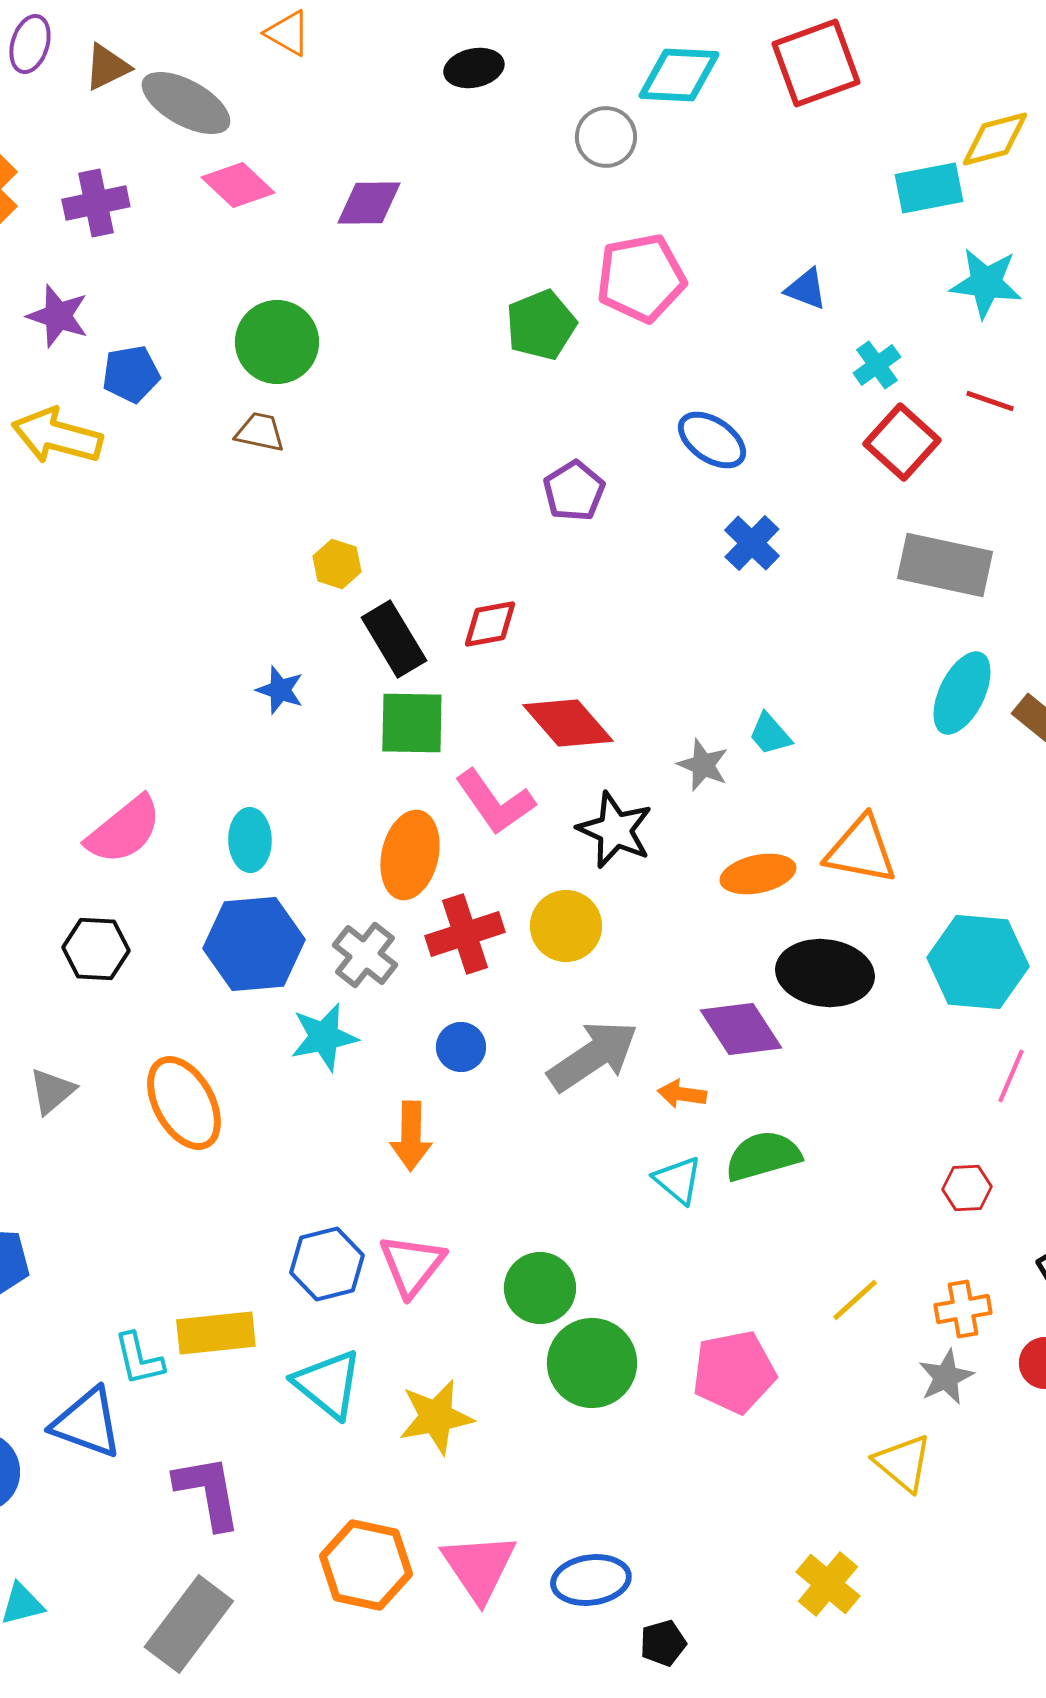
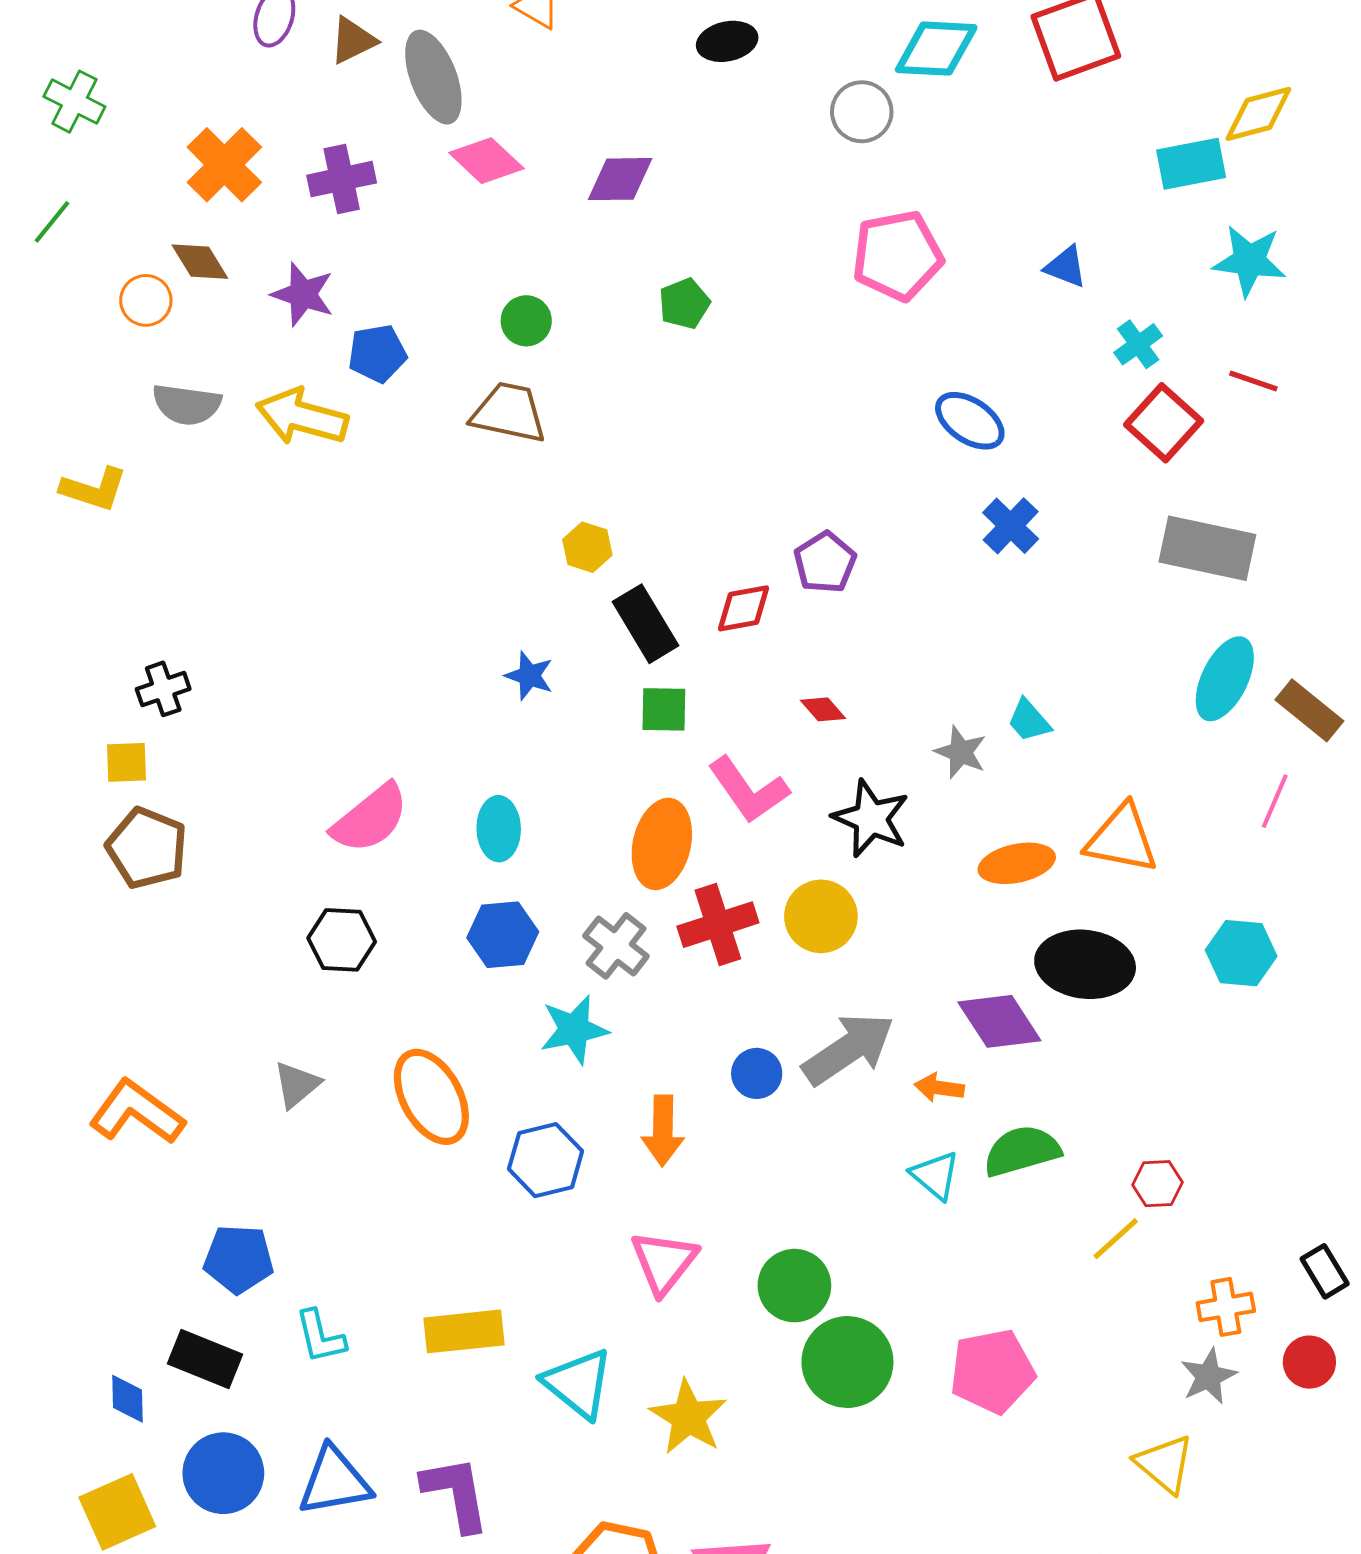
gray ellipse: (186, 103) -> (433, 77), turned 40
green pentagon: (541, 325) -> (684, 303), moved, size x0.7
green circle: (277, 342) -> (526, 321), size x0.6
brown trapezoid: (260, 432) -> (509, 413), size x1.5
purple pentagon: (574, 491) -> (825, 563), moved
green square: (412, 723) -> (664, 709), size x0.7
red diamond: (568, 723) -> (823, 709), size x0.5
blue hexagon: (254, 944) -> (503, 935), size x0.7
cyan hexagon: (978, 962) -> (1241, 953), size x0.7
blue circle: (461, 1047) -> (757, 1073), moved
pink line: (1011, 1076) -> (1275, 801), moved
red hexagon: (967, 1188) -> (1157, 1184), moved
blue hexagon: (327, 1264) -> (546, 1160), moved
yellow line: (855, 1300) -> (1116, 1239), moved
cyan L-shape: (139, 1359) -> (320, 1337), moved
yellow star: (436, 1417) -> (688, 1417), turned -30
blue triangle: (87, 1423) -> (334, 1481), moved, turned -30

